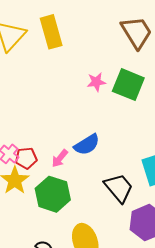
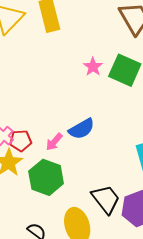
pink star: (96, 82) -> (93, 67), turned -30
black trapezoid: (119, 188) -> (106, 199), moved

